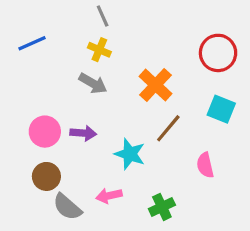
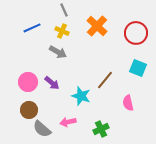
blue line: (32, 43) -> (32, 28), moved
orange cross: (155, 85) -> (97, 26), moved
purple arrow: (83, 133) -> (52, 83), turned 35

